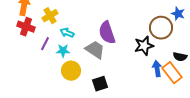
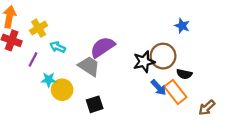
brown circle: (161, 28) -> (163, 56), moved
purple semicircle: (107, 33) -> (102, 47), turned 75
cyan star: (63, 51) -> (49, 80), moved
blue arrow: (157, 69) -> (159, 87), turned 147

